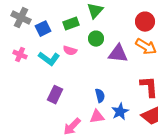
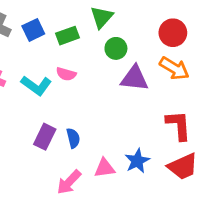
blue square: (43, 29) -> (33, 30), moved
green circle: (96, 39) -> (116, 48), moved
blue semicircle: (100, 96) -> (73, 138), moved

